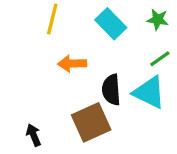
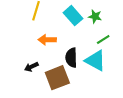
green star: (158, 20) -> (95, 16), moved
black arrow: (34, 135) -> (31, 67), moved, turned -96

